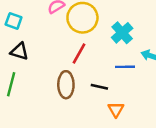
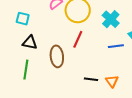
brown ellipse: (66, 85) -> (57, 56), moved
black line: (99, 87) -> (91, 79), moved

